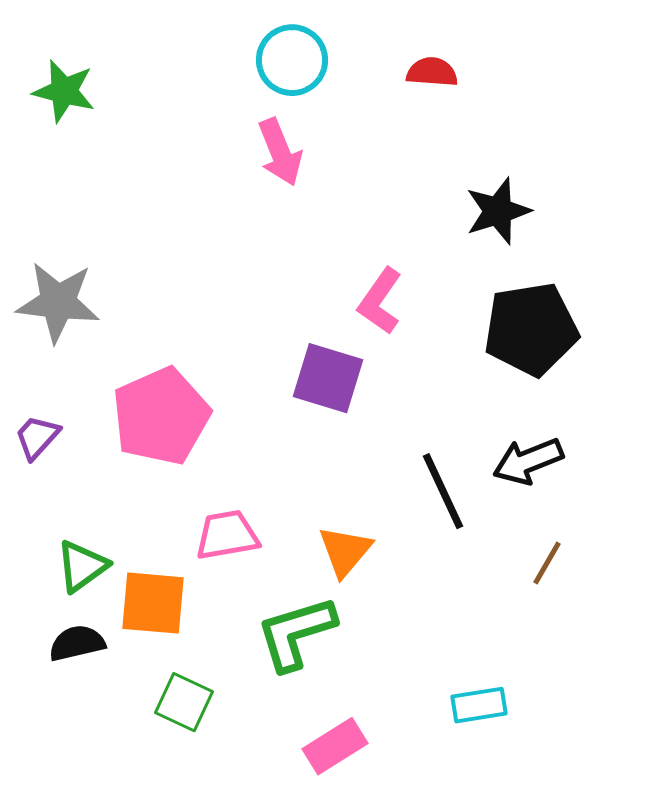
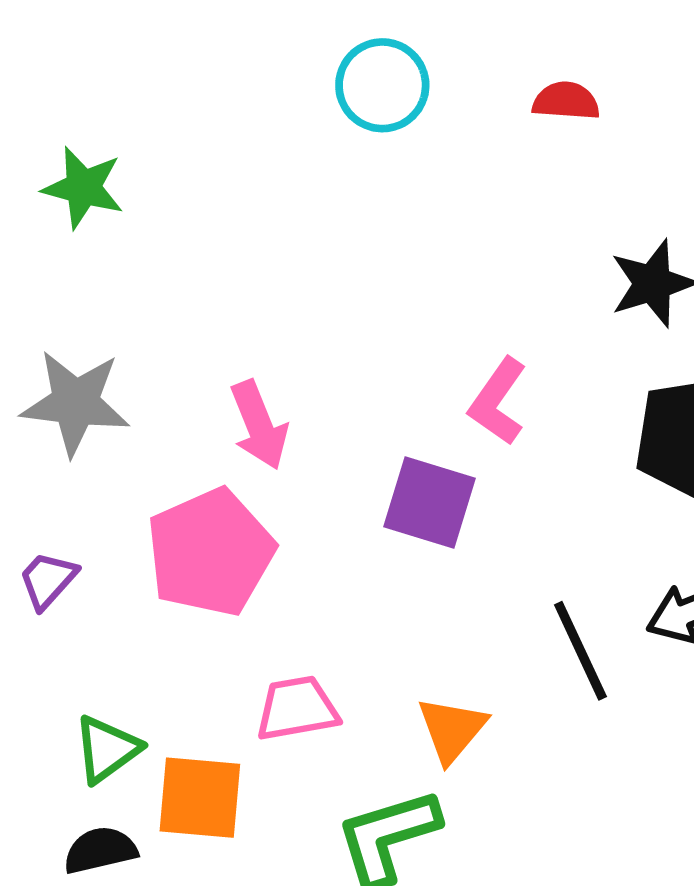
green star: (64, 91) -> (83, 188), moved
pink arrow: (280, 152) -> (259, 425), moved

